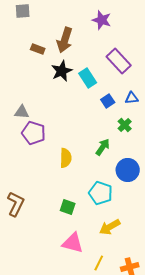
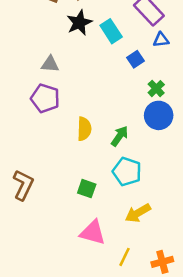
blue triangle: (132, 98) -> (161, 40), moved
gray triangle: (22, 112) -> (50, 64), moved
green arrow: (103, 147) -> (120, 136), moved
blue circle: (128, 170) -> (159, 115), moved

